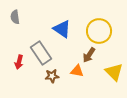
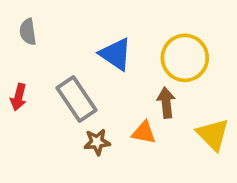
brown arrow: (89, 55) -> (166, 103), turned 140
red arrow: (19, 62) -> (19, 97), moved

